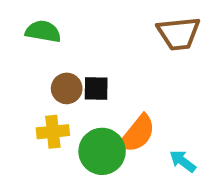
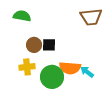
orange semicircle: (137, 134) -> (70, 68), turned 55
cyan arrow: (183, 161) -> (87, 72), moved

